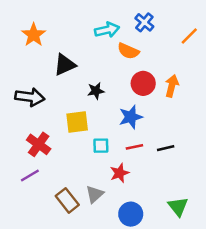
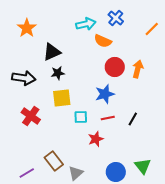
black star: (96, 91) -> (58, 73), moved
black line: (166, 148) -> (133, 119), turned -48
purple line: (30, 176) -> (27, 173), moved
gray triangle: (95, 194) -> (76, 173), moved
blue circle: (131, 214) -> (116, 172), moved

